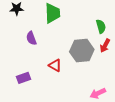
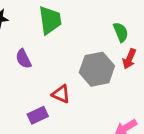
purple rectangle: (23, 78) -> (38, 115), moved

